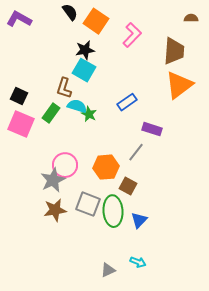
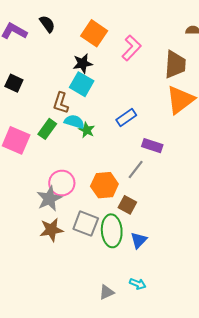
black semicircle: (70, 12) -> (47, 24), moved
black square: (19, 96) -> (14, 83), moved

